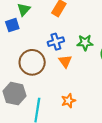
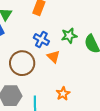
blue cross: (56, 42) -> (41, 39), turned -35

